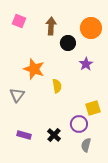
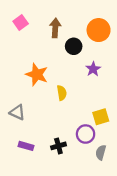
pink square: (19, 21) -> (21, 22), turned 32
gray triangle: (17, 95) -> (17, 112), moved, turned -42
black cross: (54, 135) -> (58, 146), turned 32
gray semicircle: (86, 145) -> (101, 152), moved

